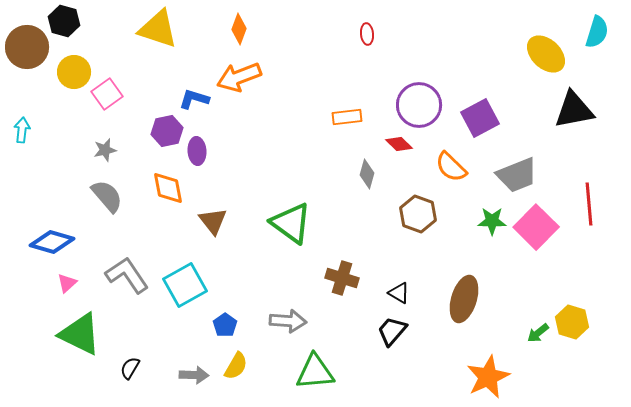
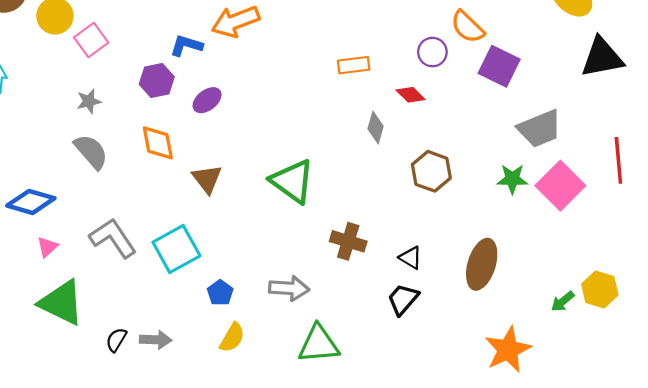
purple circle: (419, 105) -> (432, 52), size x0.6
purple square: (480, 118) -> (499, 66), turned -36
purple ellipse: (197, 151) -> (207, 100), moved, turned 56
orange semicircle: (451, 167) -> (467, 27), moved
gray arrow: (194, 375) -> (156, 340), moved

